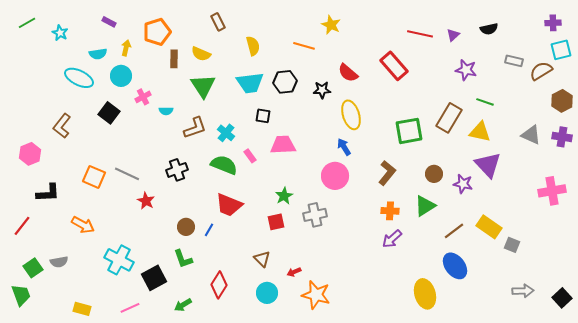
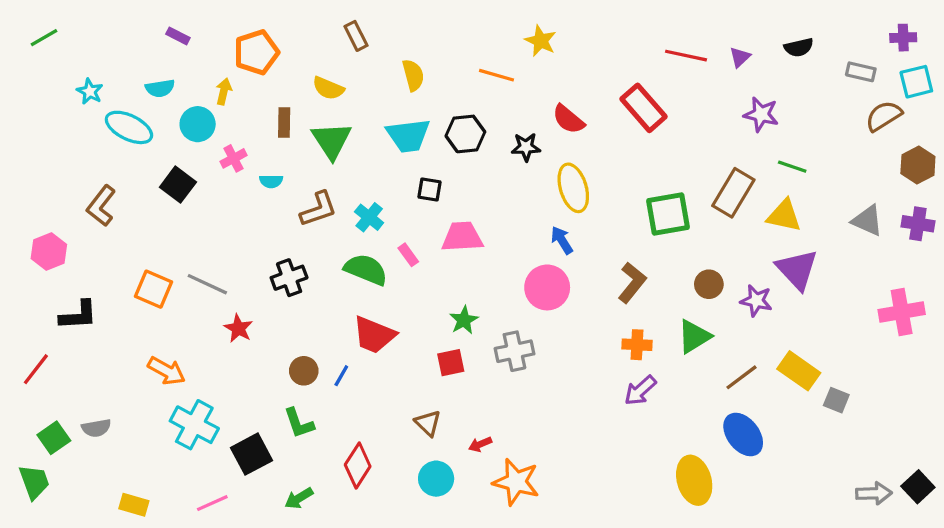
cyan star: (60, 33) -> (90, 91), moved
yellow arrow: (126, 48) -> (224, 91), moved
brown rectangle: (174, 59) -> (284, 123), moved
gray rectangle: (514, 61) -> (861, 72), moved
orange arrow: (83, 225) -> (167, 371), moved
gray arrow: (523, 291) -> (874, 493), moved

